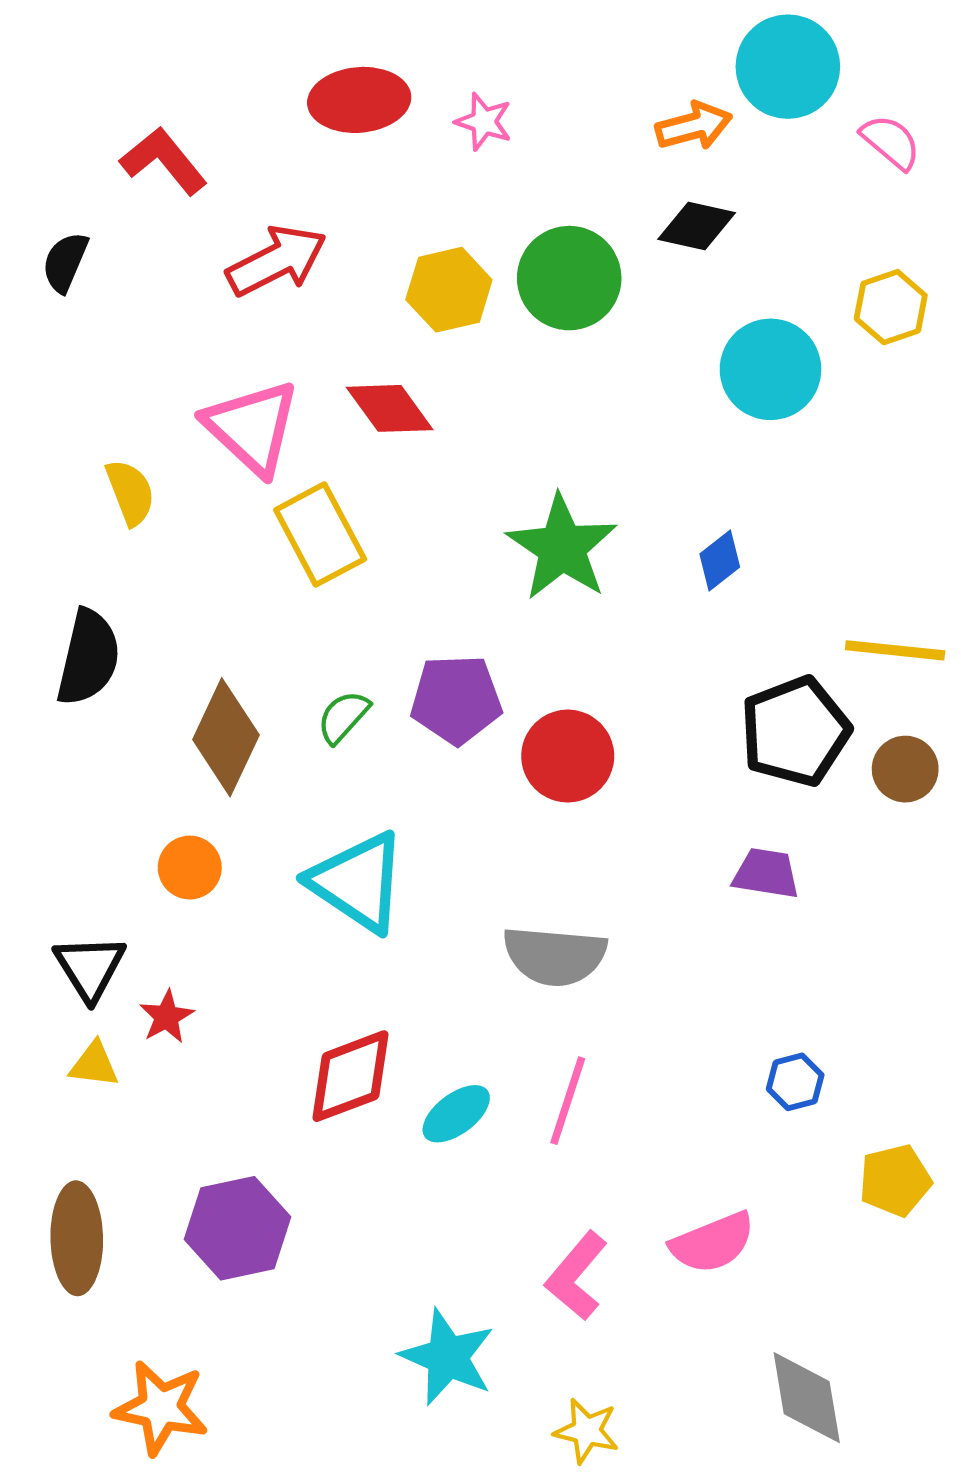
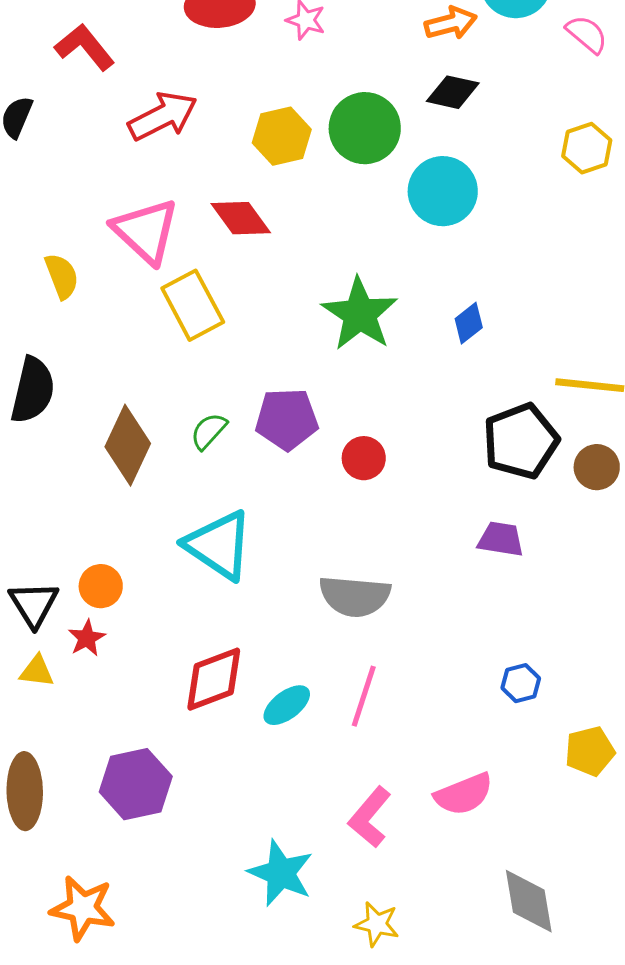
cyan circle: (770, 369) -> (443, 191), moved
red circle: (568, 756) -> (364, 458), size x0.7
orange circle: (190, 868) -> (101, 586), moved

